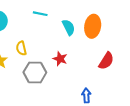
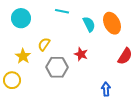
orange ellipse: (93, 26) -> (112, 23), turned -35
yellow semicircle: (21, 48) -> (44, 44), turned 48

